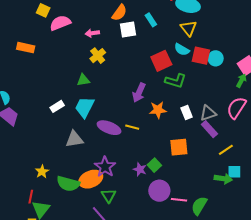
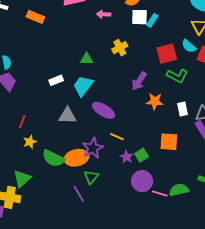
cyan rectangle: (151, 20) -> (152, 20), moved, turned 56
yellow cross: (98, 56) -> (120, 48), moved
yellow line: (132, 127) -> (117, 137), moved
red line: (31, 197) -> (22, 122), moved
green semicircle: (199, 206) -> (179, 190), moved, turned 36

